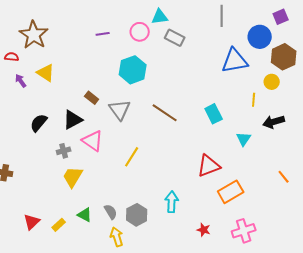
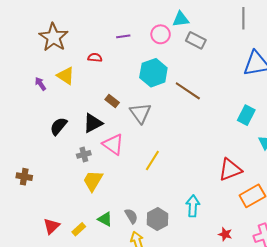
red semicircle: (12, 57) -> (95, 58), moved
brown line: (165, 113) -> (188, 91), moved
cyan rectangle: (214, 114) -> (246, 115), moved, turned 54

